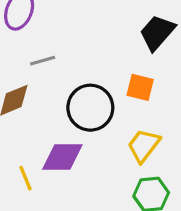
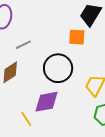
orange square: (140, 87) -> (77, 37), moved

